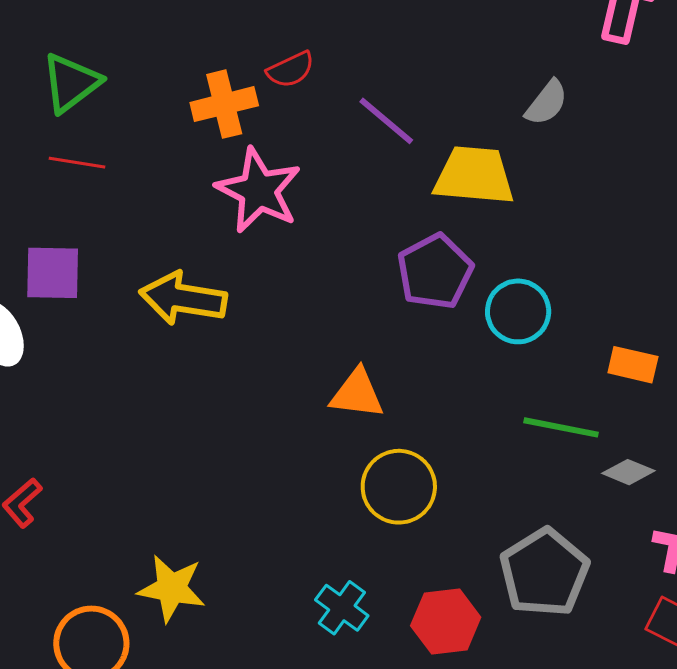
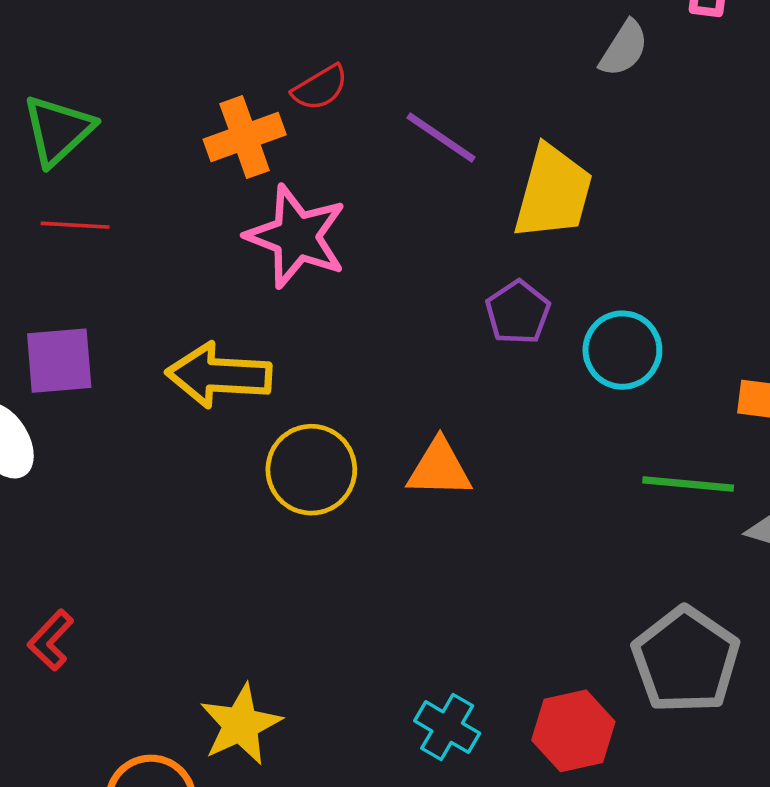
gray semicircle: (547, 103) -> (624, 48), moved
yellow trapezoid: (474, 176) -> (553, 192), turned 106
purple pentagon: (435, 272) -> (518, 312), size x0.7
yellow circle: (399, 487) -> (311, 470), moved
yellow star: (172, 588) -> (241, 724), turned -30

